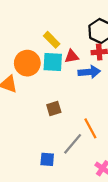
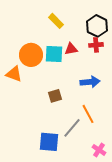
yellow rectangle: (52, 40) -> (56, 21), moved
blue arrow: (89, 72) -> (90, 82), moved
blue square: (47, 159) -> (49, 142), size x1.5

